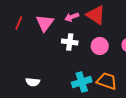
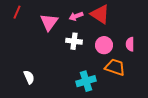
red line: (19, 23) -> (17, 12), moved
orange trapezoid: (107, 81) -> (115, 67), moved
white semicircle: (33, 82) -> (29, 77), moved, turned -120

